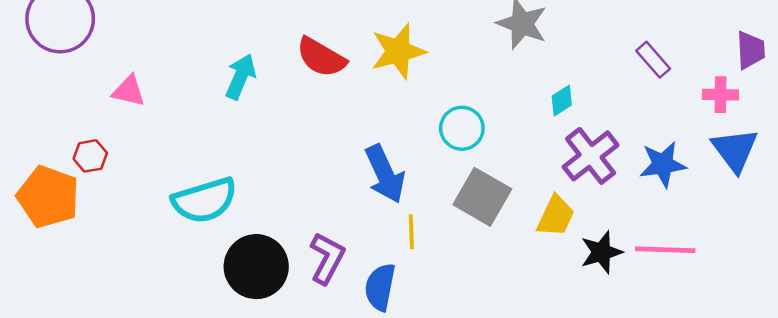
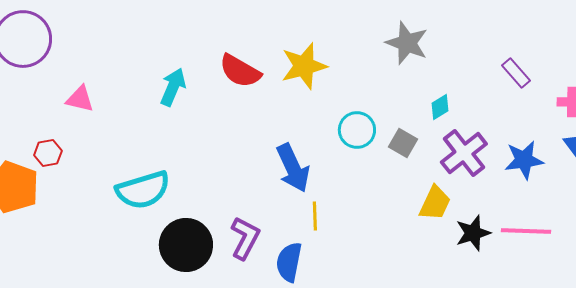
gray square: (482, 197) -> (403, 143), moved, size x0.6

